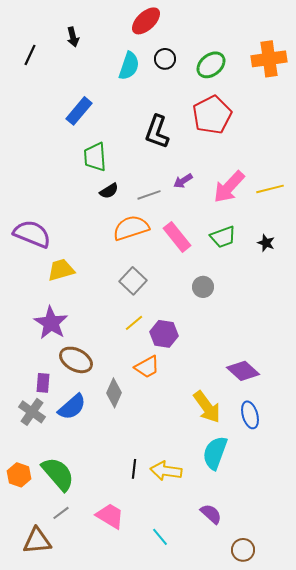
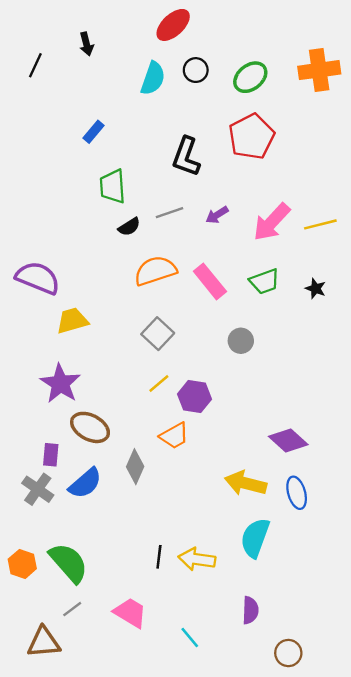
blue rectangle: (79, 111) -> (94, 132), size x0.7
gray line: (149, 195) -> (170, 213), moved
yellow arrow: (207, 407) -> (246, 483), turned 140
purple semicircle: (211, 514) -> (250, 610), turned 50

